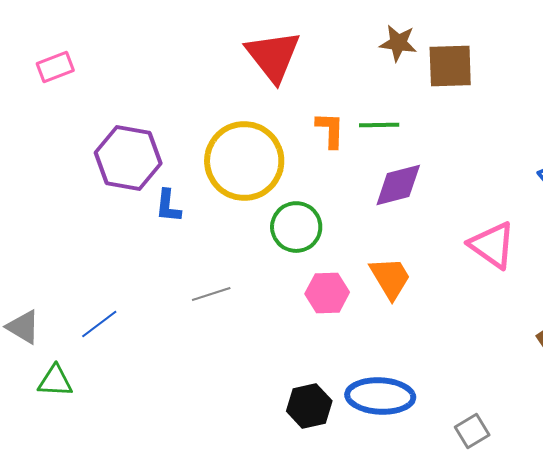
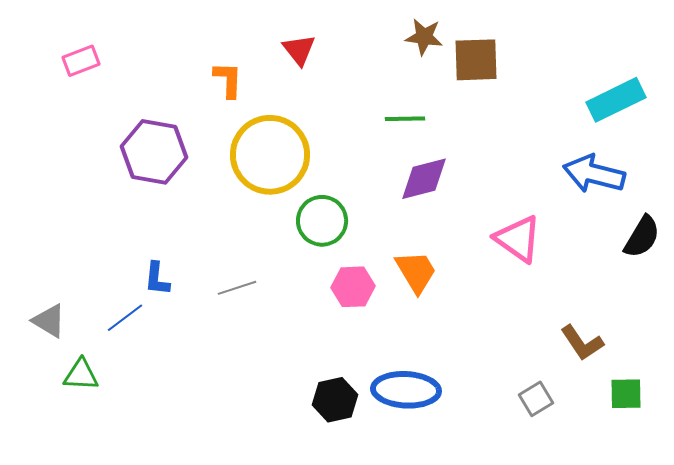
red triangle: (273, 56) -> (299, 50), size x0.6
orange L-shape: (330, 130) -> (228, 80), moved
blue L-shape: (168, 206) -> (157, 279), moved
gray square: (472, 431) -> (536, 399), moved

